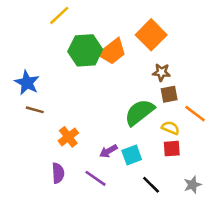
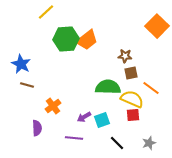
orange square: (151, 35) -> (157, 26), moved
green semicircle: (139, 112) -> (108, 87), turned 40
yellow semicircle: (170, 128) -> (132, 99), size x1.6
purple semicircle: (58, 173) -> (37, 128), moved
purple line: (95, 178) -> (74, 138), turned -30

